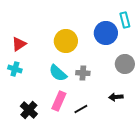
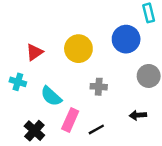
cyan rectangle: (125, 20) -> (149, 13), moved
red triangle: (19, 44) -> (34, 52), moved
cyan semicircle: (58, 73) -> (51, 96), moved

